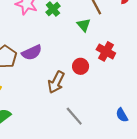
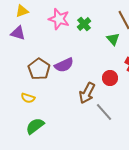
gray line: (74, 116) -> (104, 112), moved

